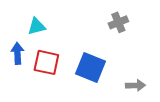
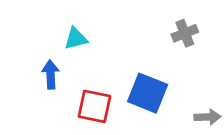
red square: (46, 62) -> (94, 106), moved

